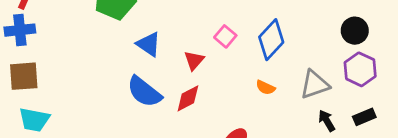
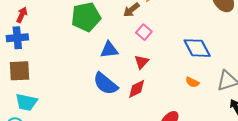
pink square: (225, 36) -> (144, 32), moved
blue diamond: (271, 40) -> (197, 48), turned -72
blue triangle: (149, 44) -> (109, 50), turned -42

